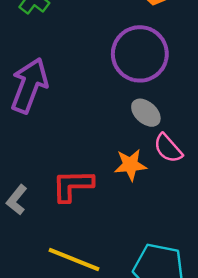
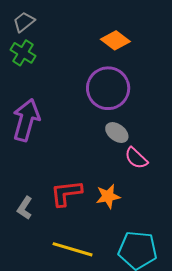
orange star: (130, 165) -> (108, 196), moved

